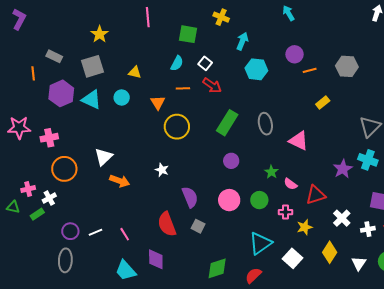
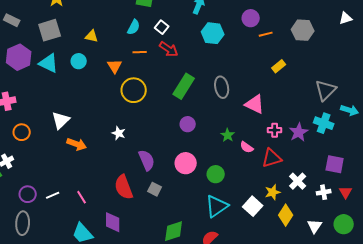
orange circle: (64, 169) -> (22, 132), size x0.7
green circle: (259, 200) -> (216, 174), moved
pink cross: (285, 212) -> (275, 130), moved
yellow star: (305, 227) -> (273, 192), moved
white square: (293, 258) -> (253, 206), moved

